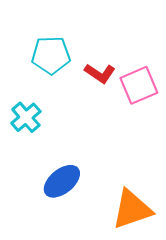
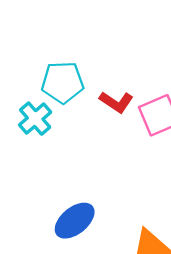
cyan cross: (26, 117) -> (35, 119), moved

